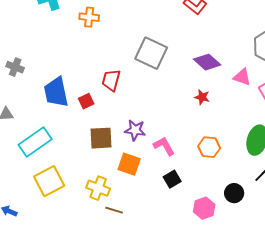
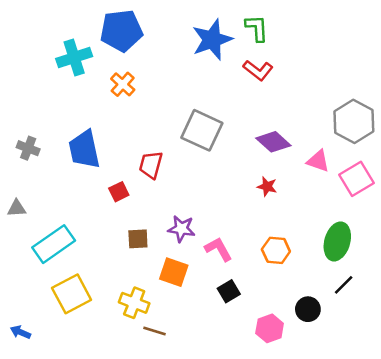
orange cross: (89, 17) -> (123, 84), turned 36
blue trapezoid: (56, 92) -> (84, 149), moved
brown square: (101, 138) -> (138, 239), size x0.7

